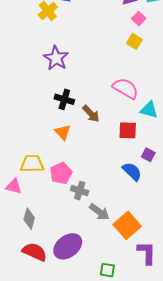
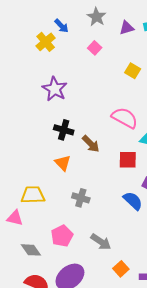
pink square: (139, 19) -> (95, 48), moved
pink pentagon: (61, 173) -> (62, 236), moved
gray cross: (80, 191) -> (81, 198), moved
gray diamond: (29, 219) -> (31, 250), turned -50
orange square: (127, 225) -> (121, 269), moved, size x0.6

